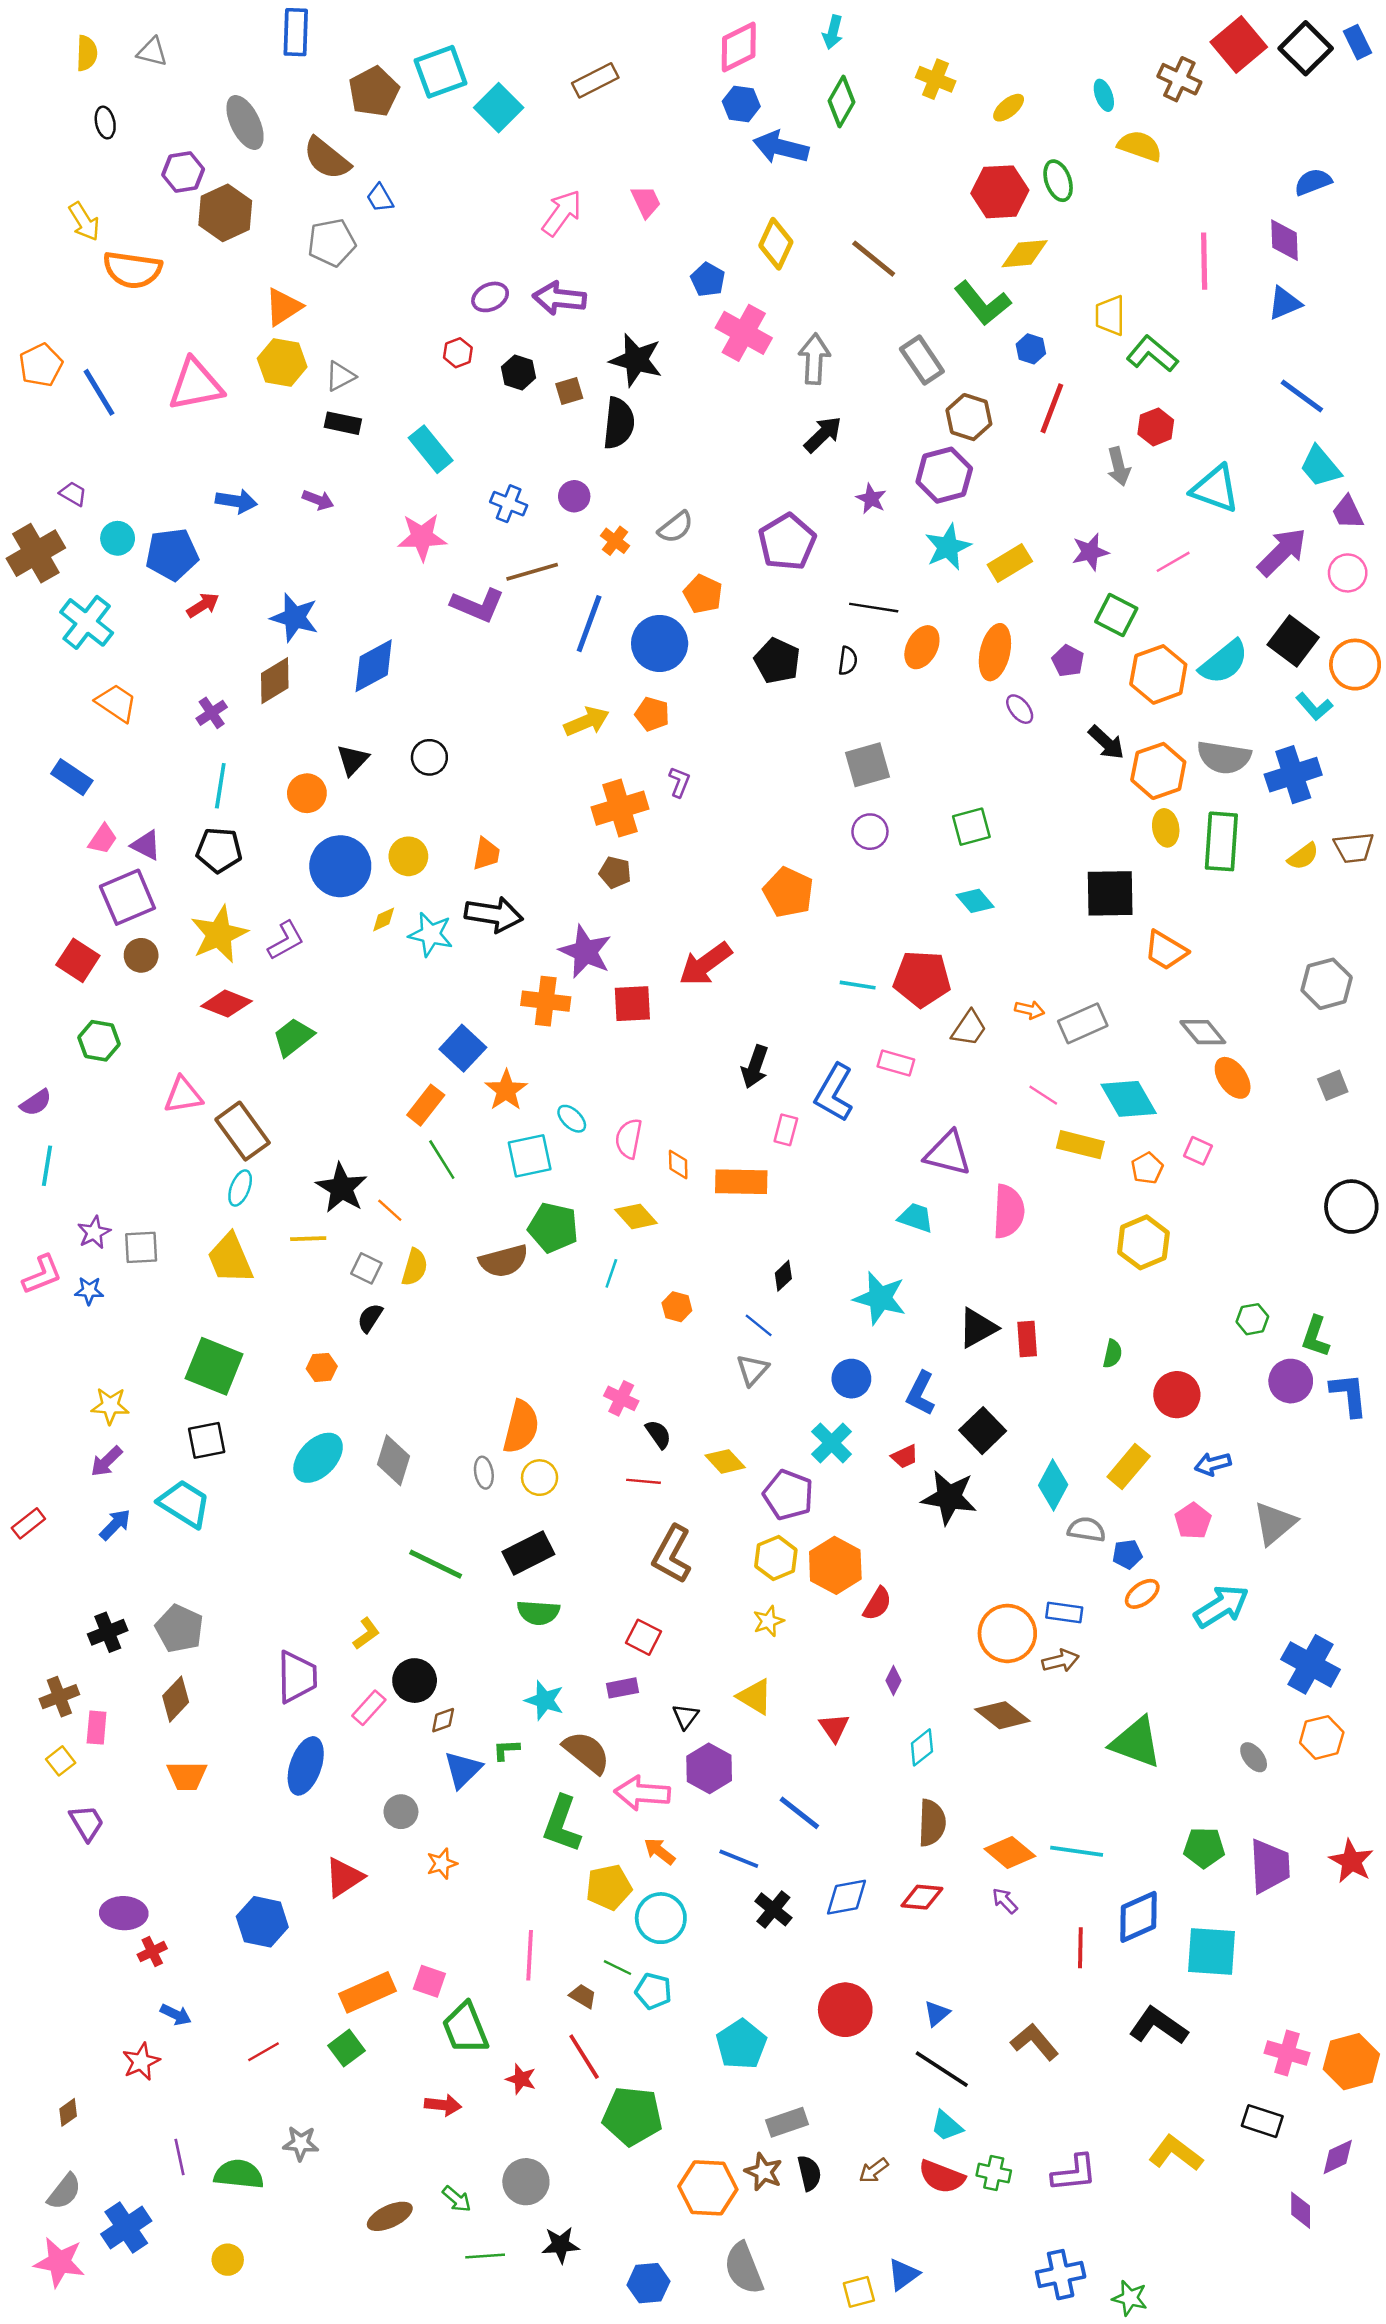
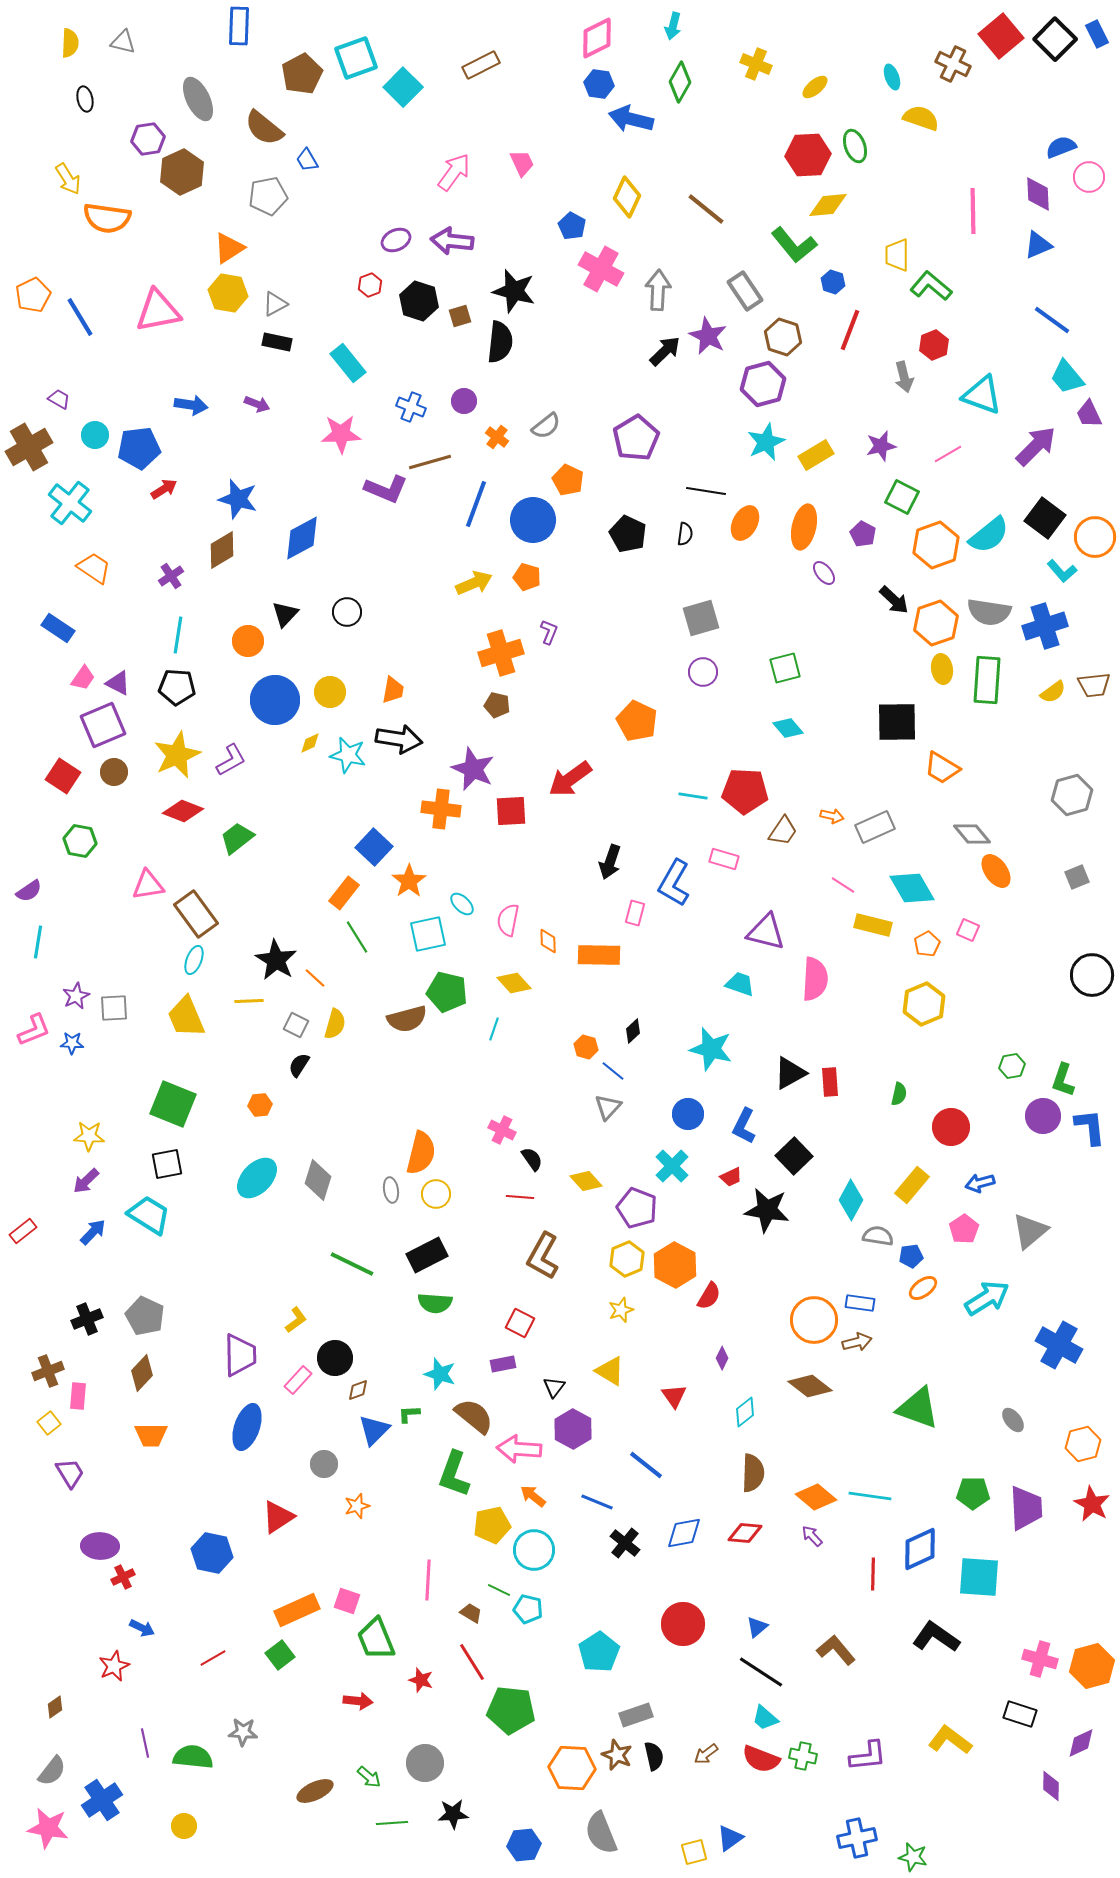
black hexagon: (519, 372) -> (419, 301), size x1.4
purple star: (871, 499) -> (708, 336), moved, size x1.5
pink circle: (1348, 573) -> (1089, 177), moved
orange hexagon: (677, 1307) -> (586, 1047), moved
orange hexagon: (1322, 1737) -> (1083, 1444), moved

